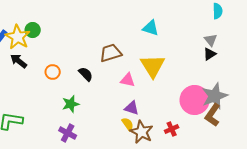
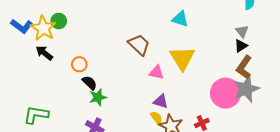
brown trapezoid: (111, 53) -> (139, 45), turned 60
black semicircle: (86, 74) -> (90, 83), moved
brown L-shape: (213, 115) -> (244, 67), moved

